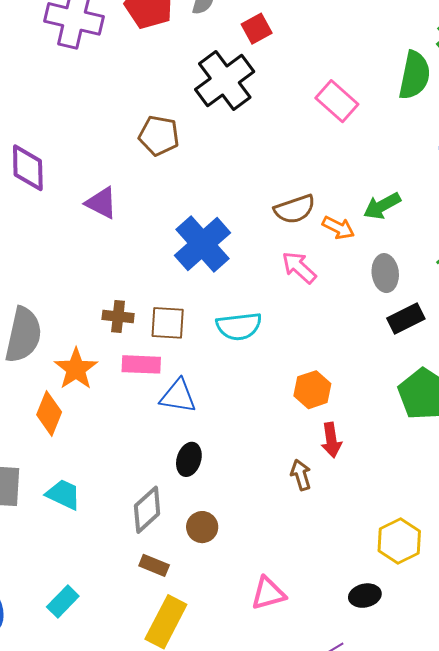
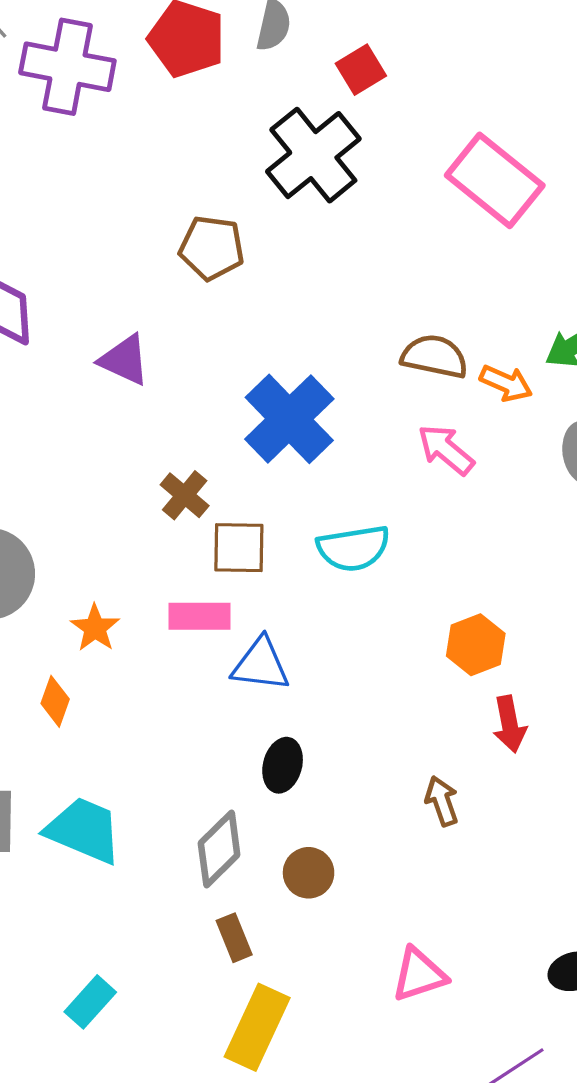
pink rectangle: (337, 101) -> (495, 180), size x1.4
brown semicircle: (295, 209) -> (435, 356), turned -147
brown cross: (118, 317) -> (185, 495), moved, turned 36
orange star: (76, 369) -> (95, 628), size x0.7
orange diamond: (49, 413) -> (55, 701), size x0.7
brown arrow: (301, 475) -> (442, 801), moved
cyan trapezoid: (63, 494) -> (84, 830), size x1.4
brown rectangle: (154, 565) -> (234, 938), turned 48

